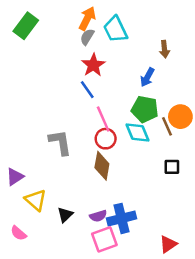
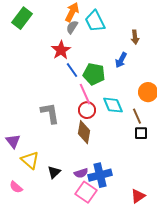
red star: (93, 65) -> (61, 50), moved
green pentagon: (145, 109) -> (94, 74), moved
brown line: (167, 126) -> (137, 116), moved
purple triangle: (15, 177) -> (13, 141), turned -35
pink square: (104, 239) -> (86, 192), turned -35

